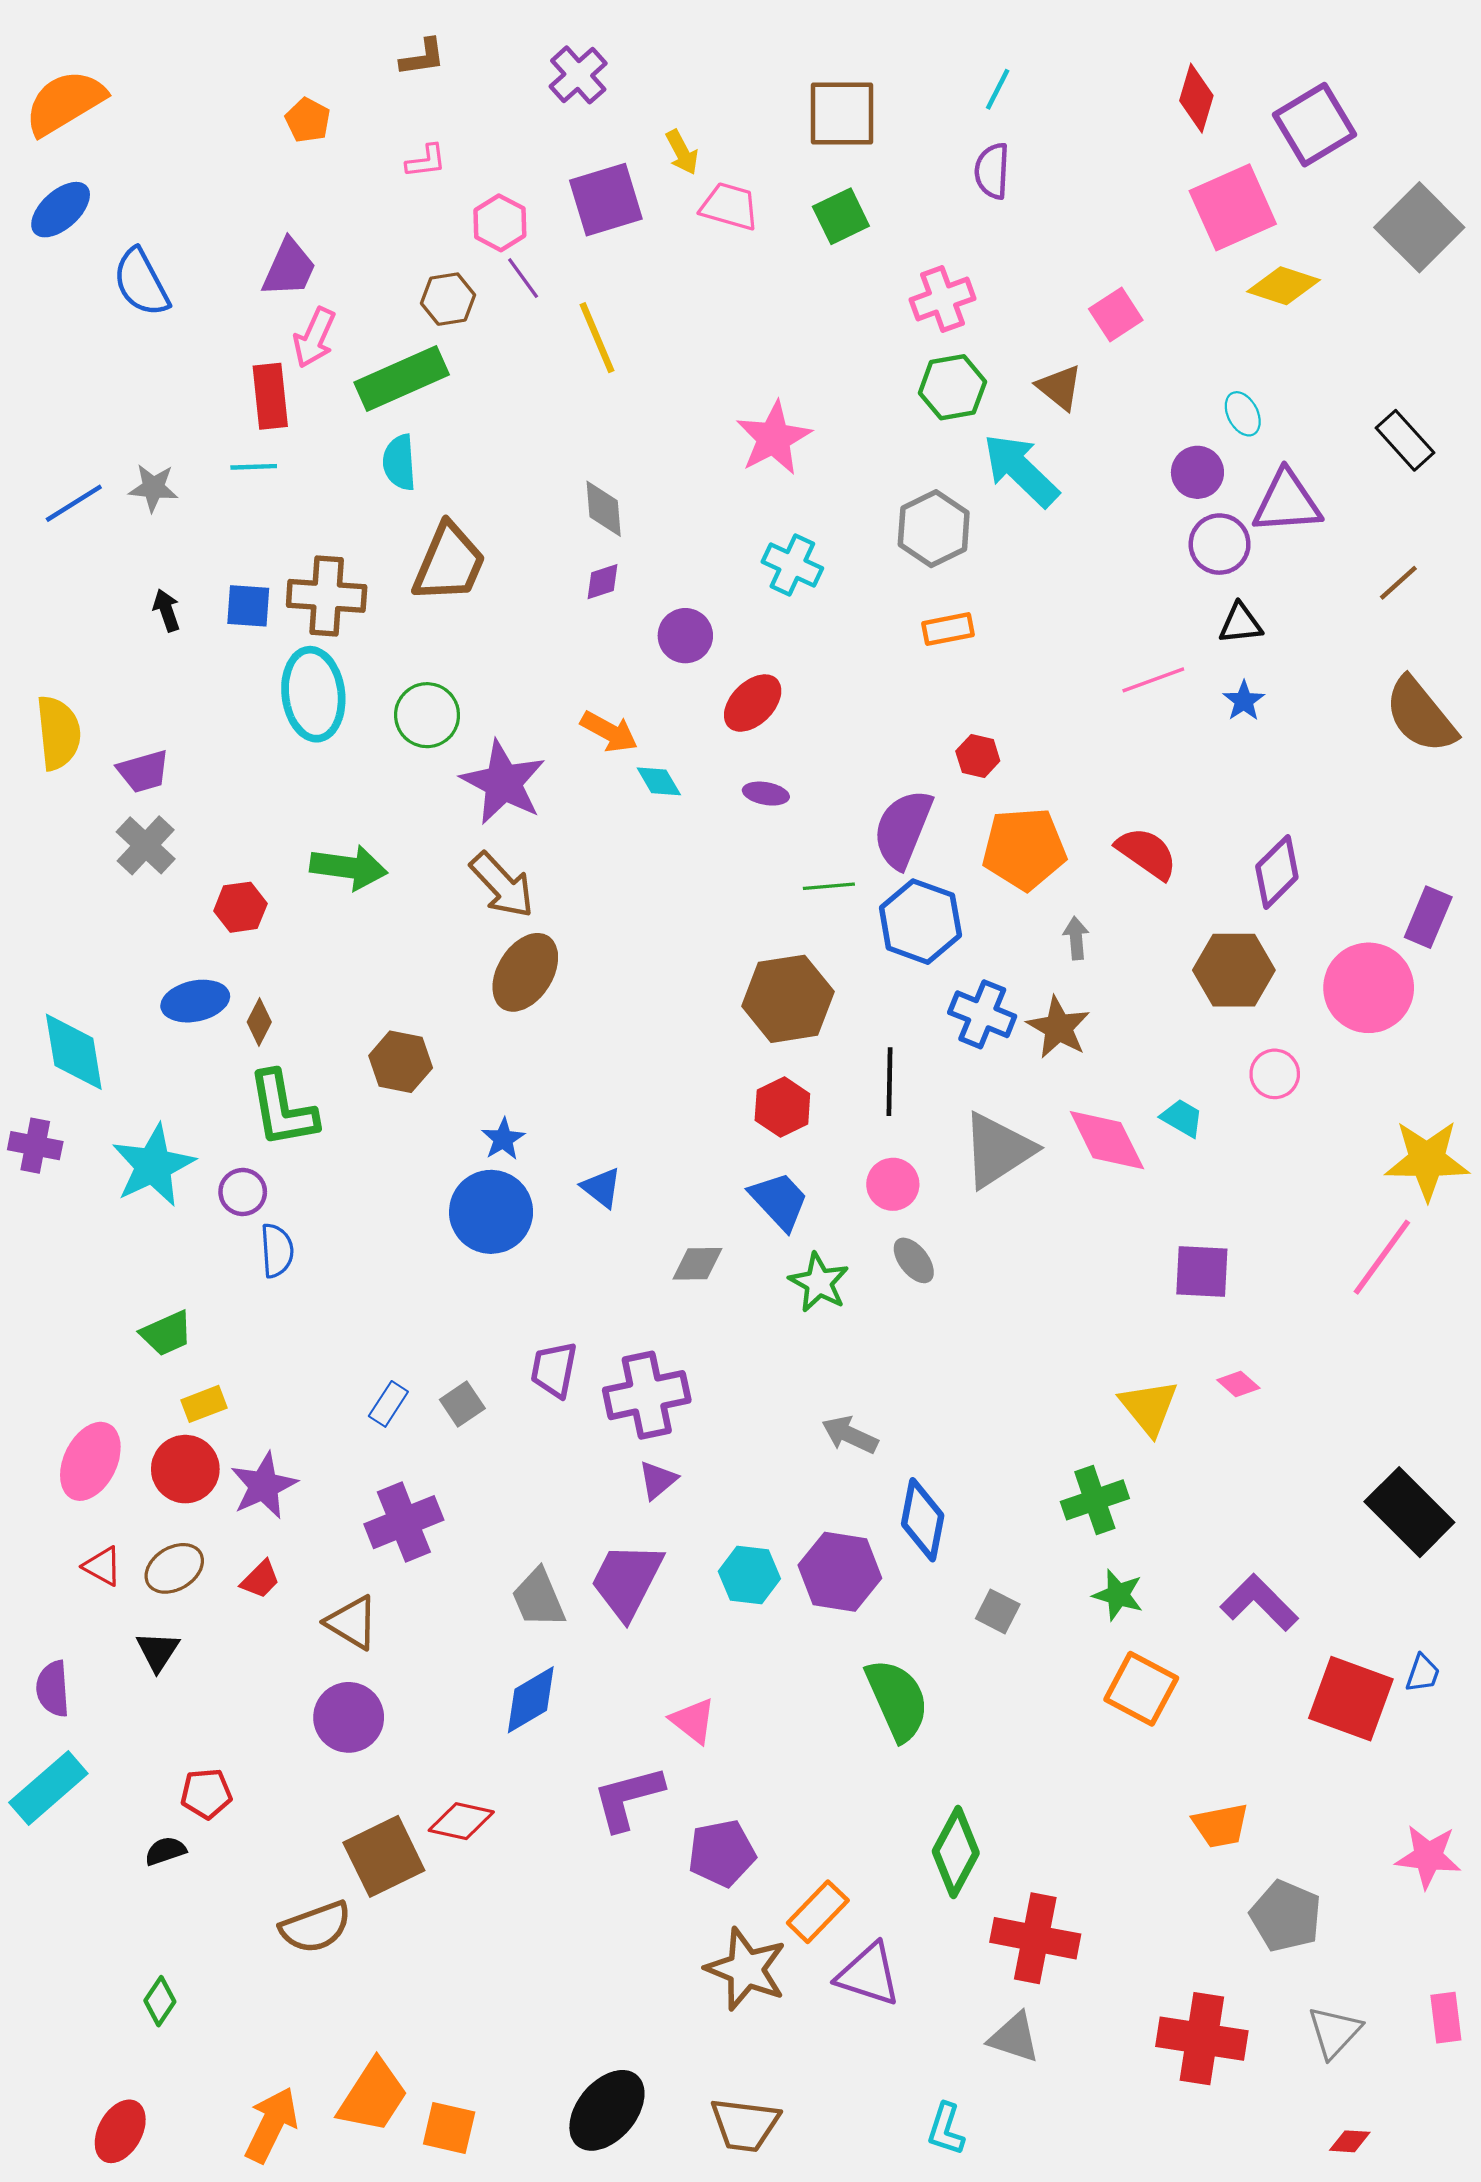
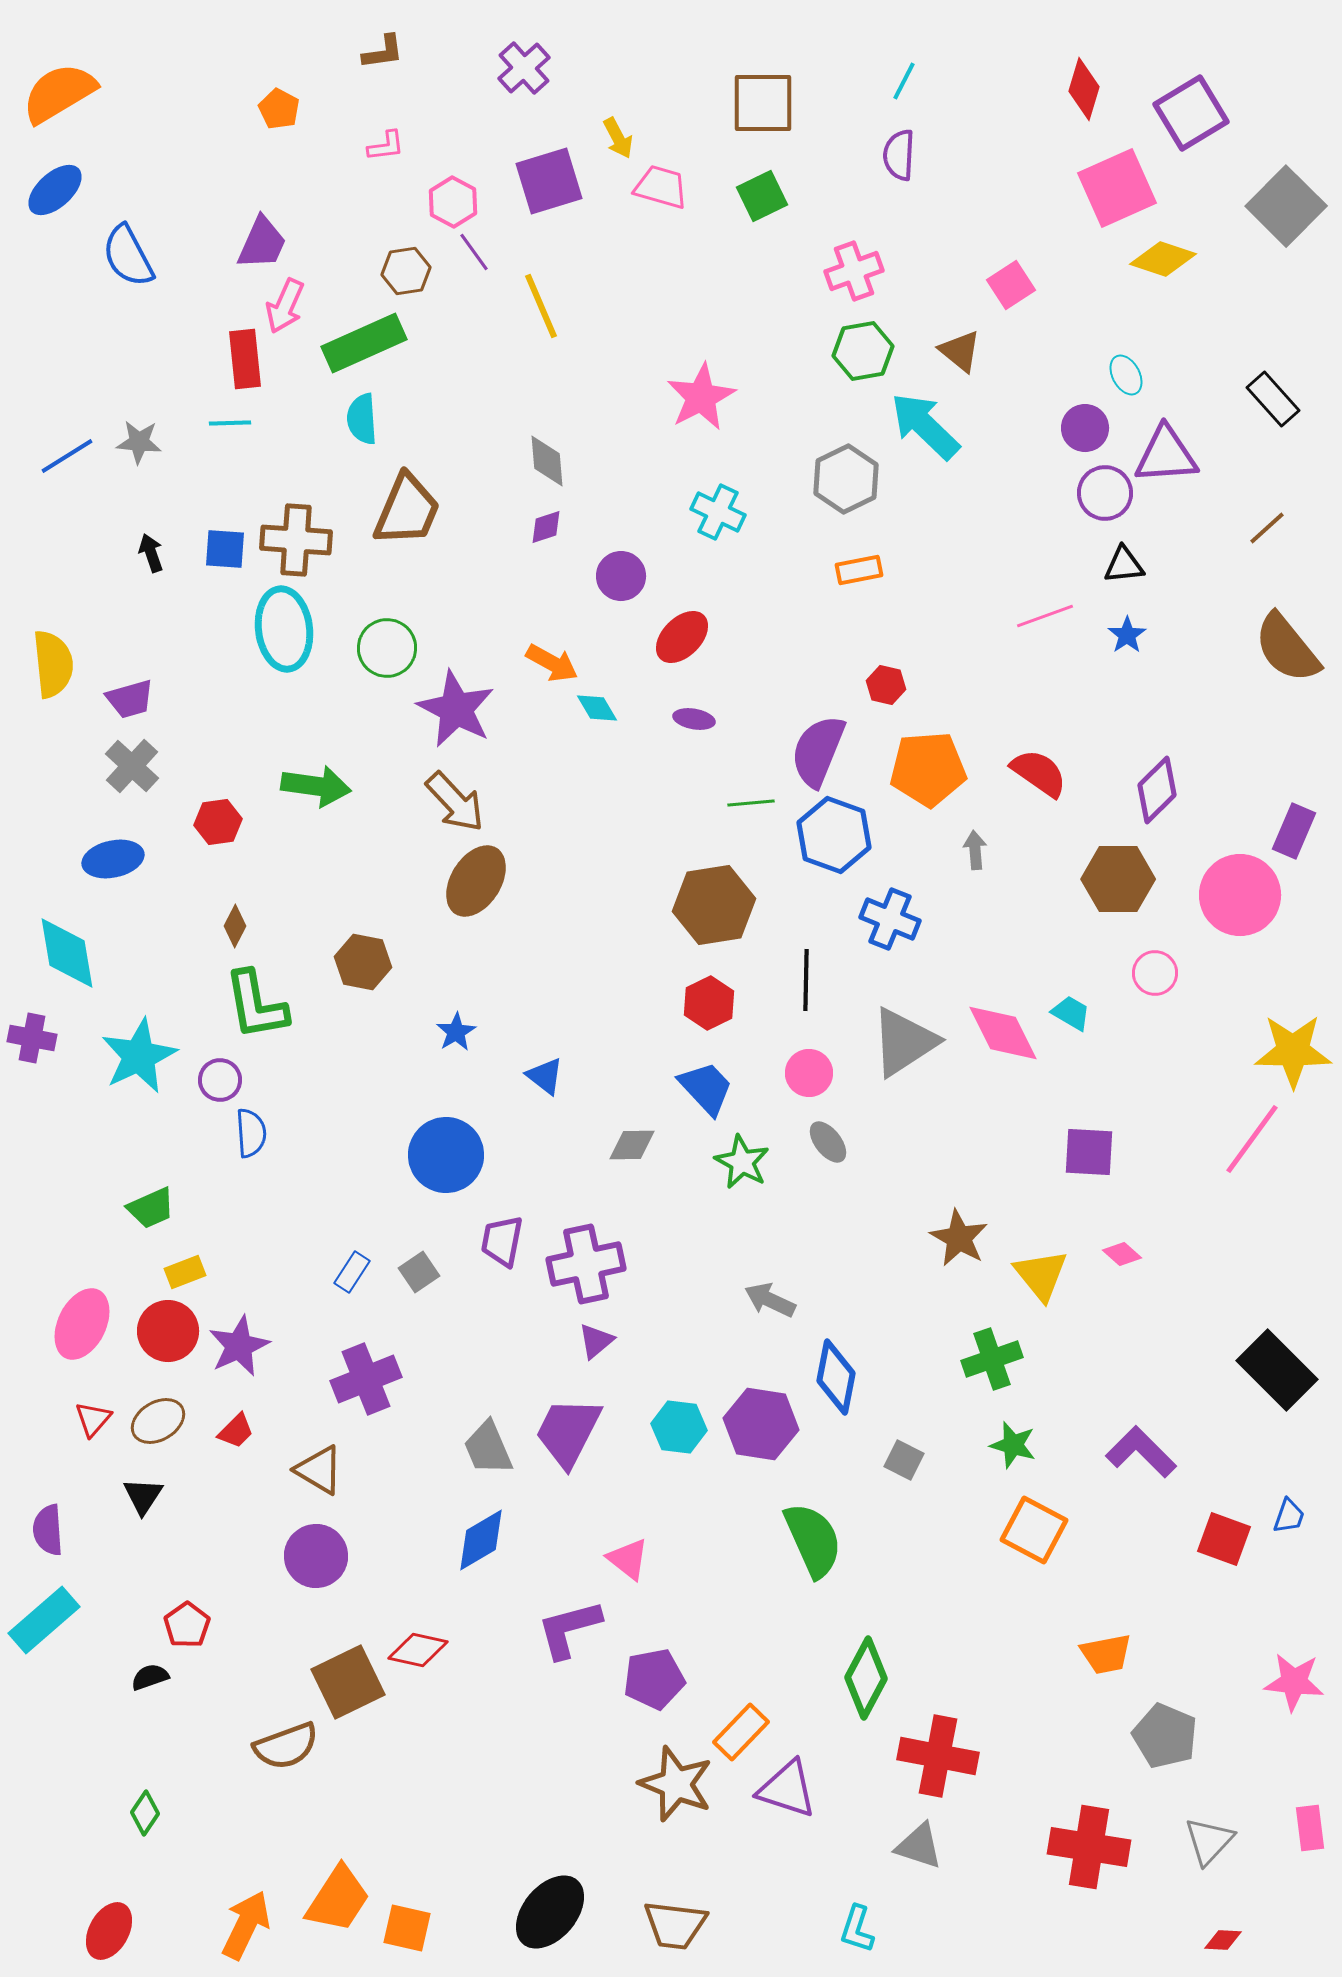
blue ellipse: (195, 1001) -> (113, 859), moved
brown star: (1058, 1028) -> (959, 1238), moved
blue circle: (491, 1212) -> (446, 1155), moved
red triangle: (103, 1566) -> (93, 1419), turned 42
red square: (1351, 1699) -> (1224, 1539), size x0.7
red pentagon: (206, 1794) -> (187, 1625), turned -30

